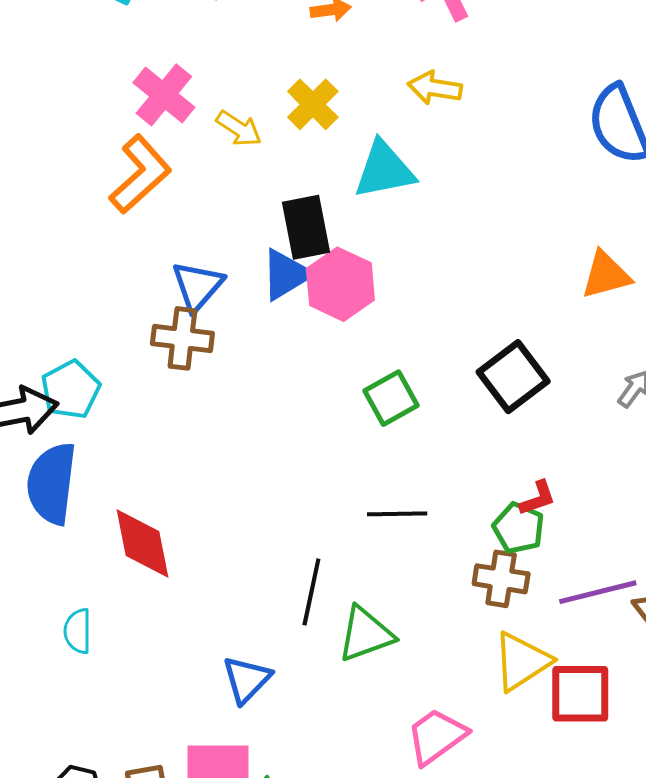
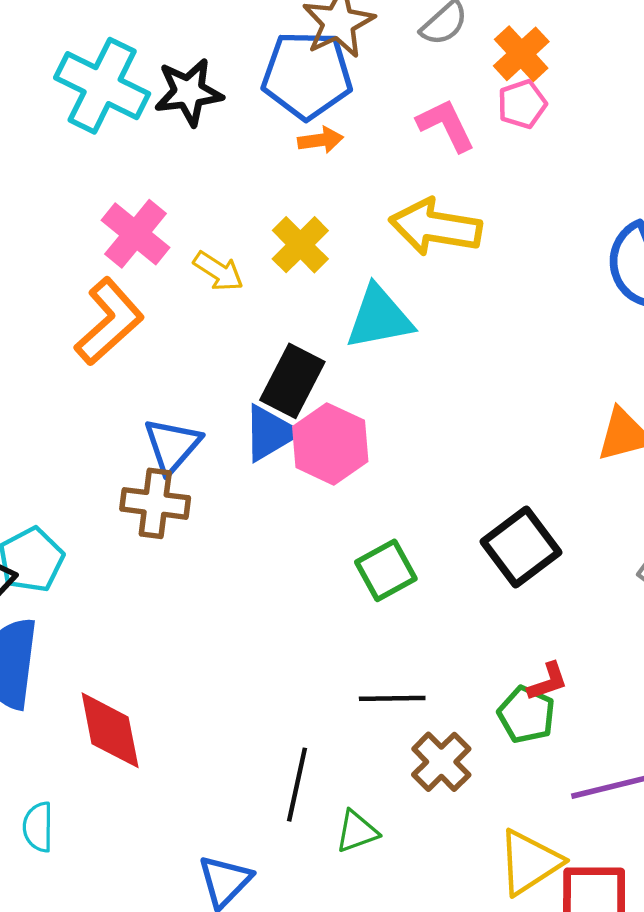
yellow arrow: (435, 88) -> (435, 227), size x1.5
black rectangle: (306, 227) -> (292, 381), turned 38
brown cross: (501, 579) -> (441, 762), moved, turned 36
green triangle: (366, 634) -> (357, 831), size x0.7

